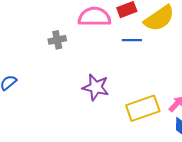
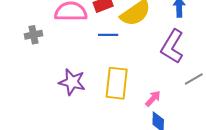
yellow rectangle: (143, 108) -> (117, 83), moved, turned -64

